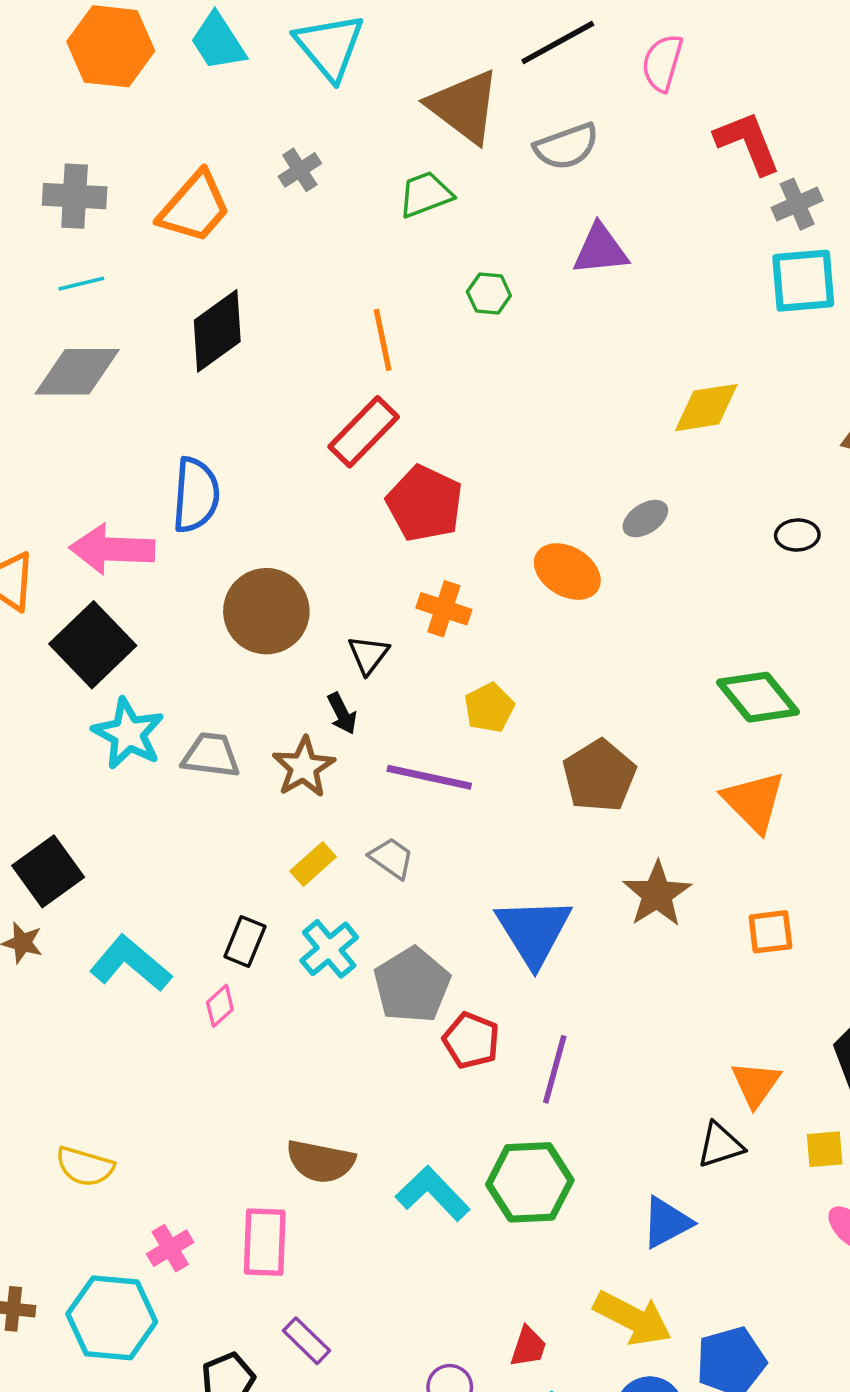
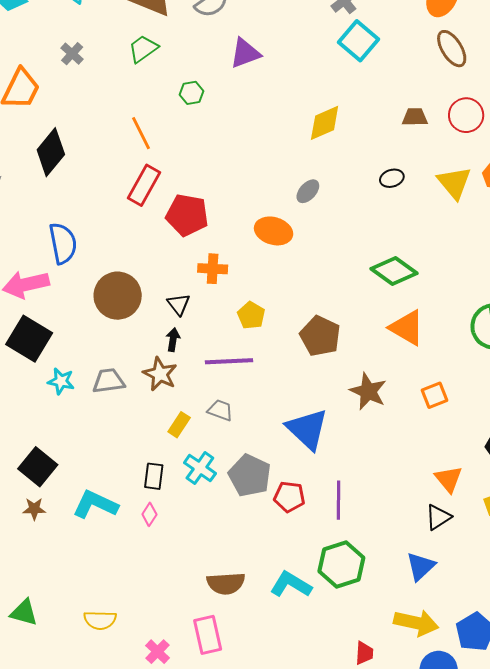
cyan square: (803, 281) -> (358, 41), turned -30
black arrow: (342, 713) -> (173, 340), turned -130
cyan star: (128, 734) -> (61, 381), size x0.7

